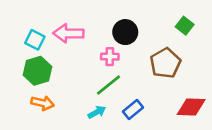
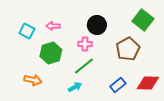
green square: (185, 26) -> (143, 20), size x1.5
pink arrow: (68, 33) -> (53, 26), size x0.6
green hexagon: (37, 71) -> (51, 53), moved
blue rectangle: (133, 110) -> (118, 85), moved

